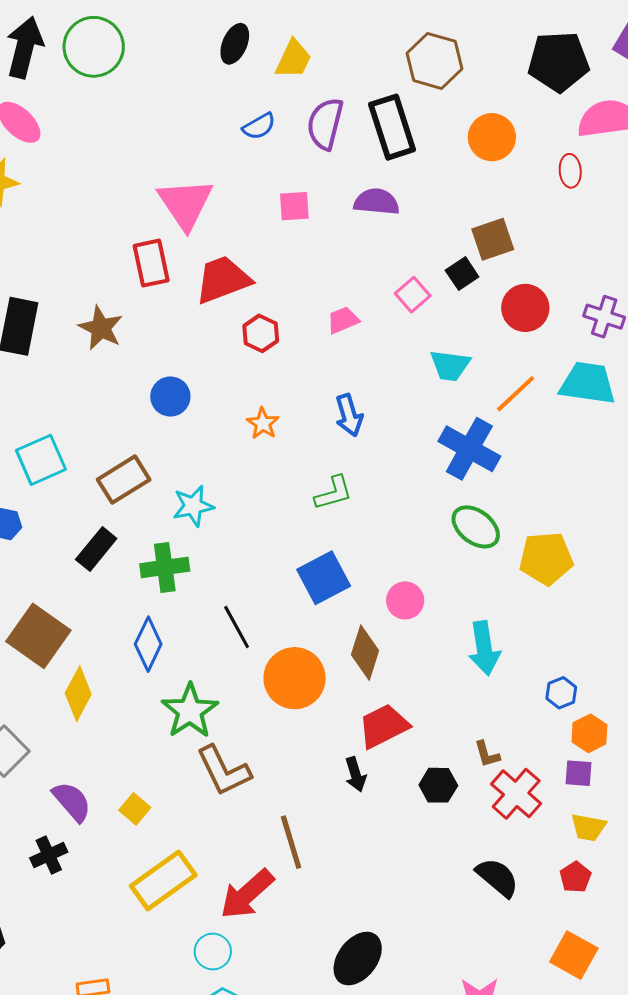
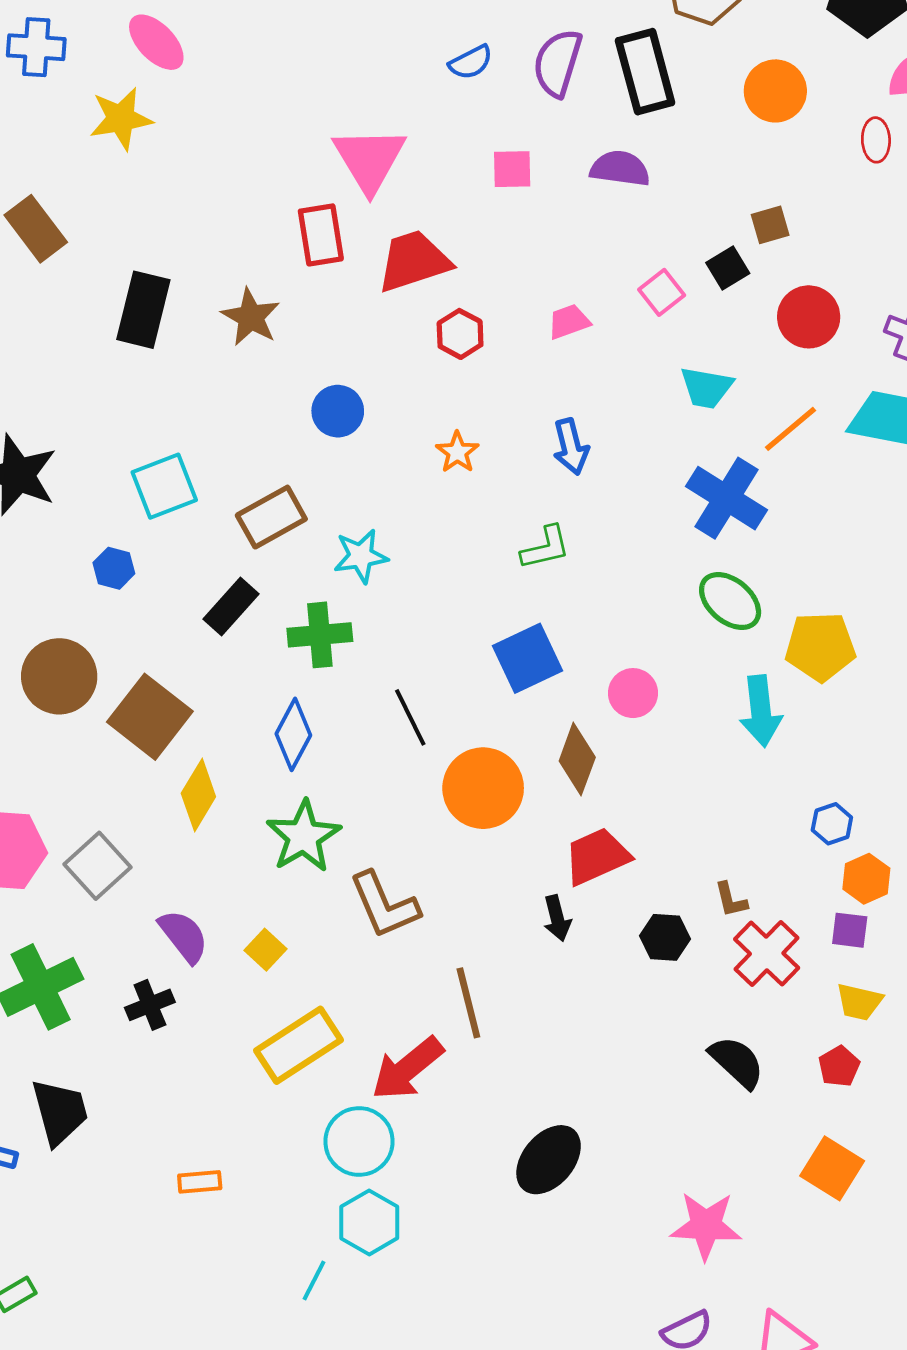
brown square: (493, 239) -> (770, 225), size x0.7
cyan arrow: (484, 648) -> (761, 711), moved
green star: (190, 711) -> (303, 836), moved
cyan circle: (213, 952) -> (359, 1141), size x1.4

